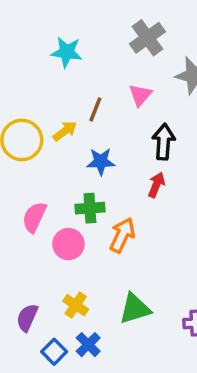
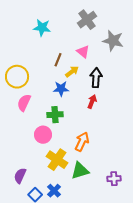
pink triangle: (140, 95) -> (83, 52), turned -32
yellow arrow: (65, 131) -> (72, 72), moved
pink semicircle: (34, 217) -> (24, 103), moved
orange arrow: (122, 235) -> (82, 142), moved
yellow cross: (76, 305) -> (57, 160), moved, size x1.5

